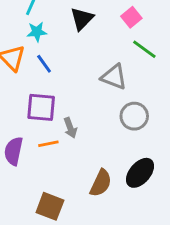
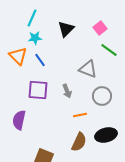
gray arrow: (70, 128) -> (67, 91), moved
orange line: (48, 144) -> (80, 115), moved
black ellipse: (140, 173) -> (106, 135), turned 35

